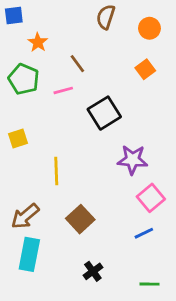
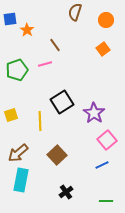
blue square: (14, 16) -> (10, 19), moved
green pentagon: (24, 79) -> (17, 70), moved, turned 30
black square: (104, 113) -> (62, 102), moved
yellow square: (18, 138) -> (11, 115), moved
purple star: (133, 160) -> (94, 113), turned 30

